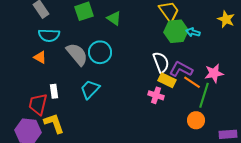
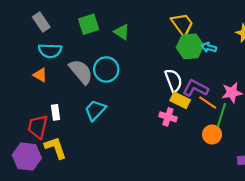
orange circle: (196, 120) -> (212, 134), moved

